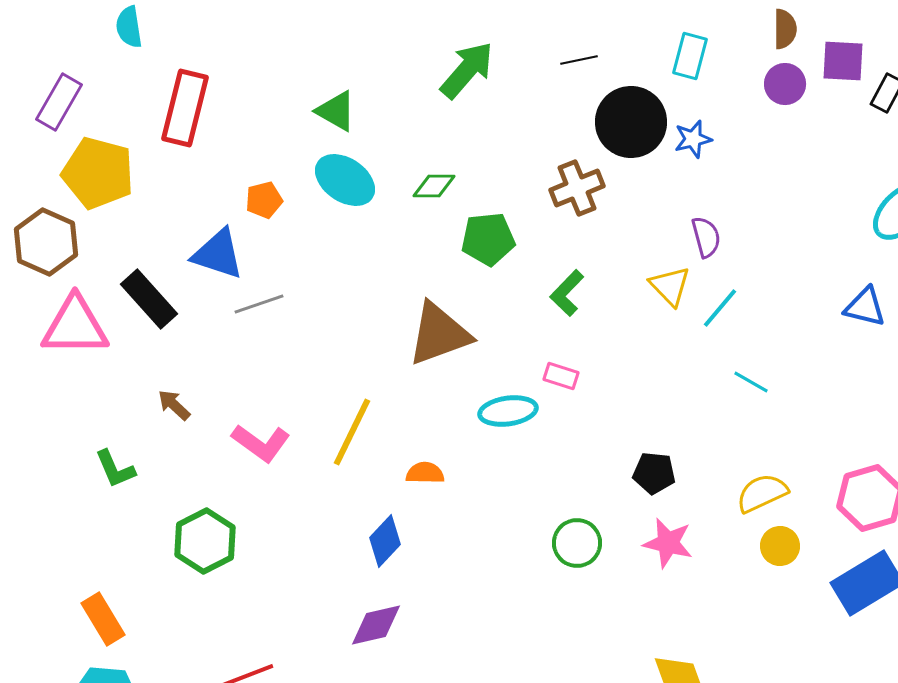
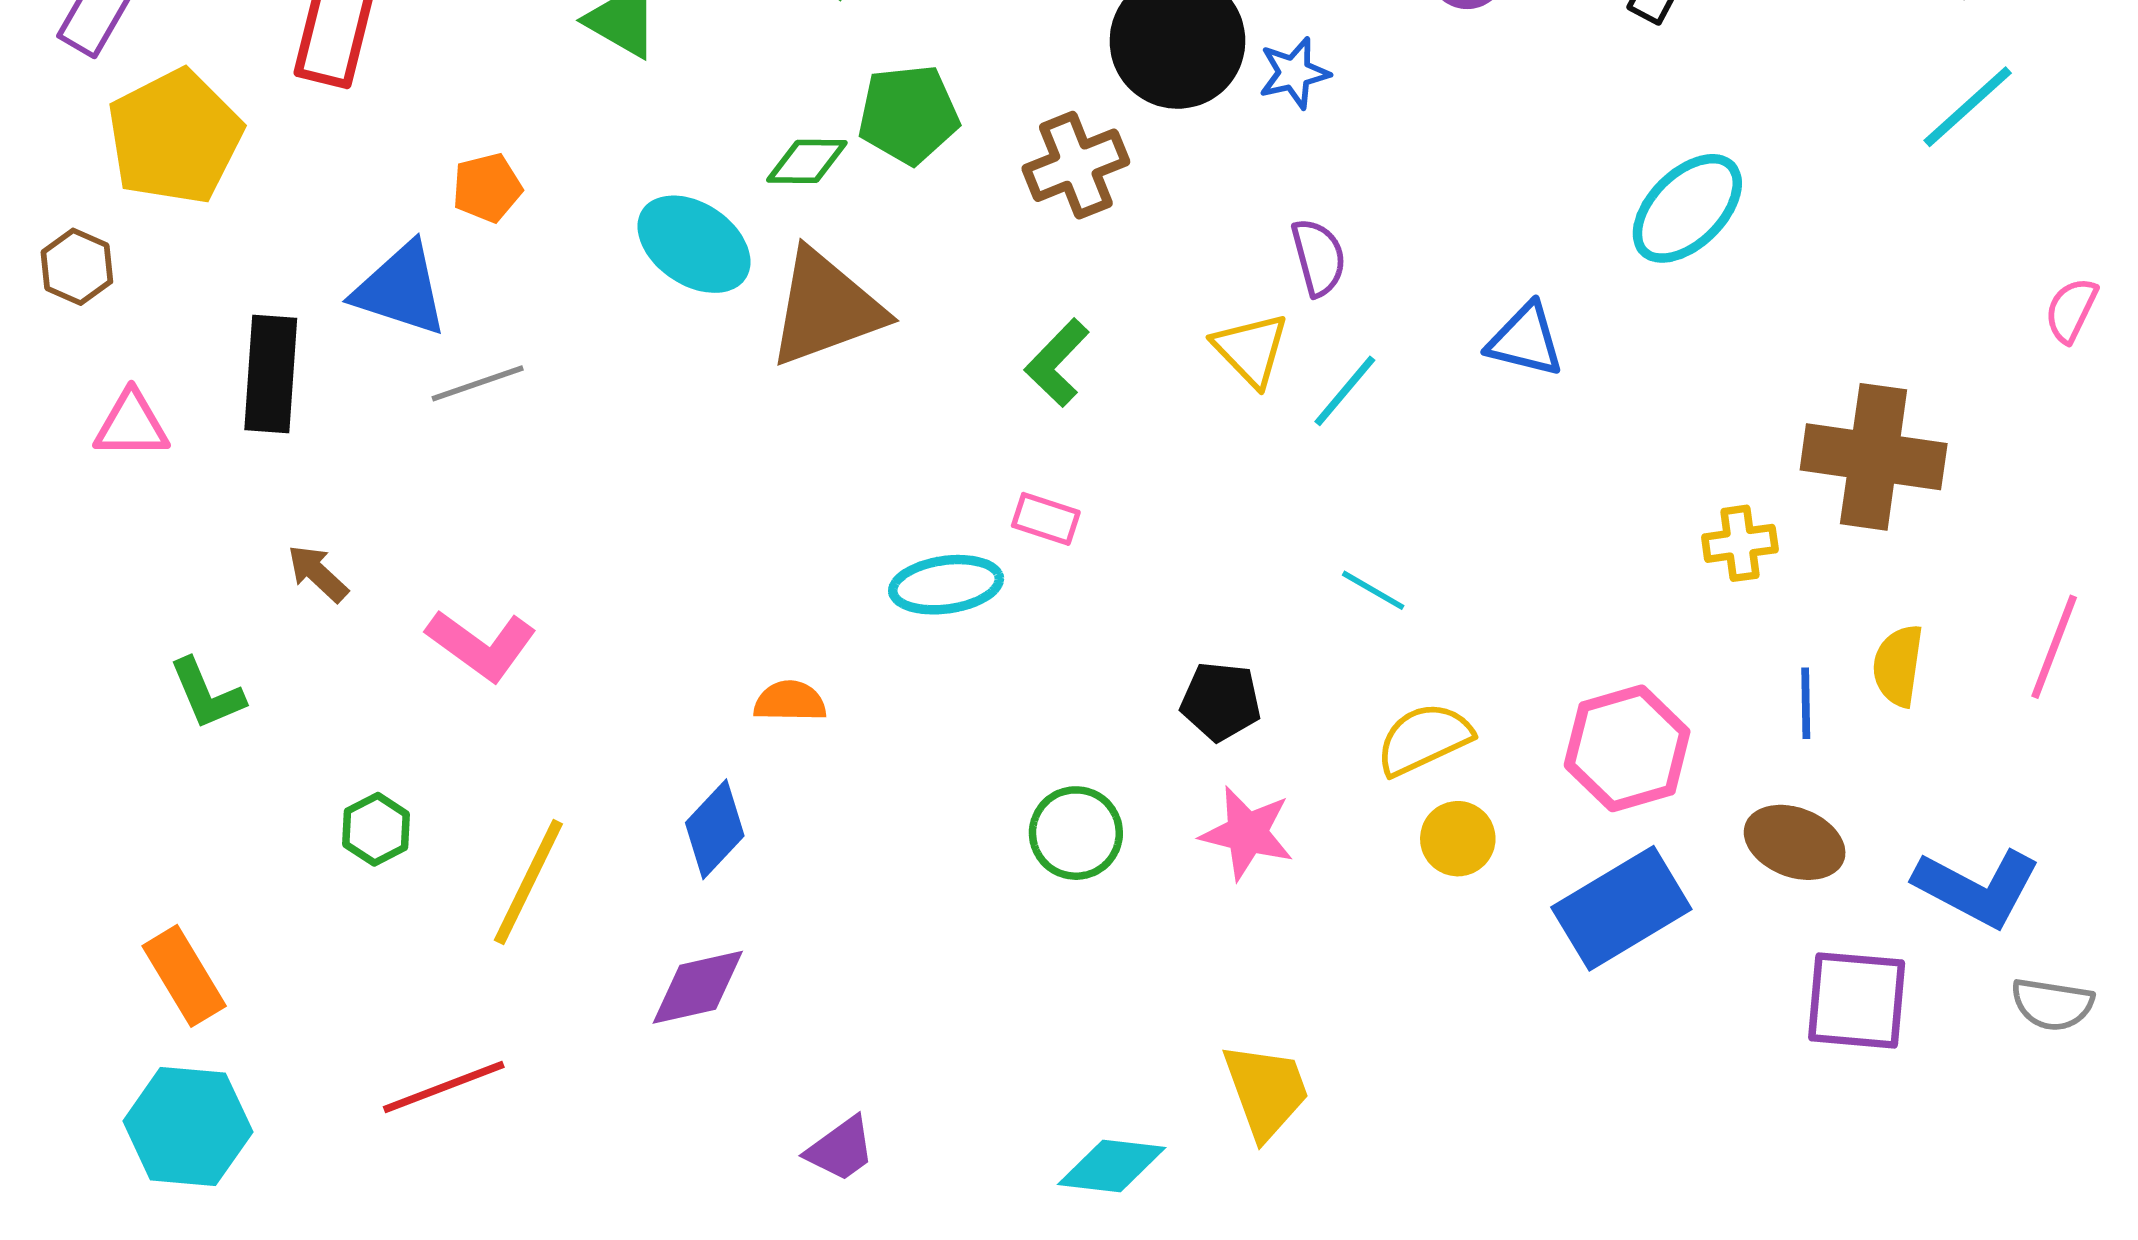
yellow pentagon: (98, 173) -> (175, 137), turned 30
cyan ellipse: (345, 180) -> (694, 244), moved
green pentagon: (488, 239) -> (908, 114), moved
brown hexagon: (46, 242) -> (77, 267), size x0.6
black rectangle: (149, 299) -> (271, 374), turned 46
blue triangle: (865, 307) -> (1526, 340), moved
pink triangle: (75, 326) -> (131, 425), size x0.6
brown triangle: (439, 334) -> (826, 308), moved
cyan line: (751, 382) -> (1373, 590), moved
yellow line: (352, 432) -> (528, 882), moved
green hexagon: (205, 541) -> (376, 829), size x0.6

